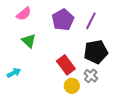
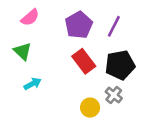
green triangle: (29, 41) -> (23, 51), moved
red rectangle: (66, 65) -> (84, 61), moved
cyan arrow: (14, 73) -> (33, 84), moved

